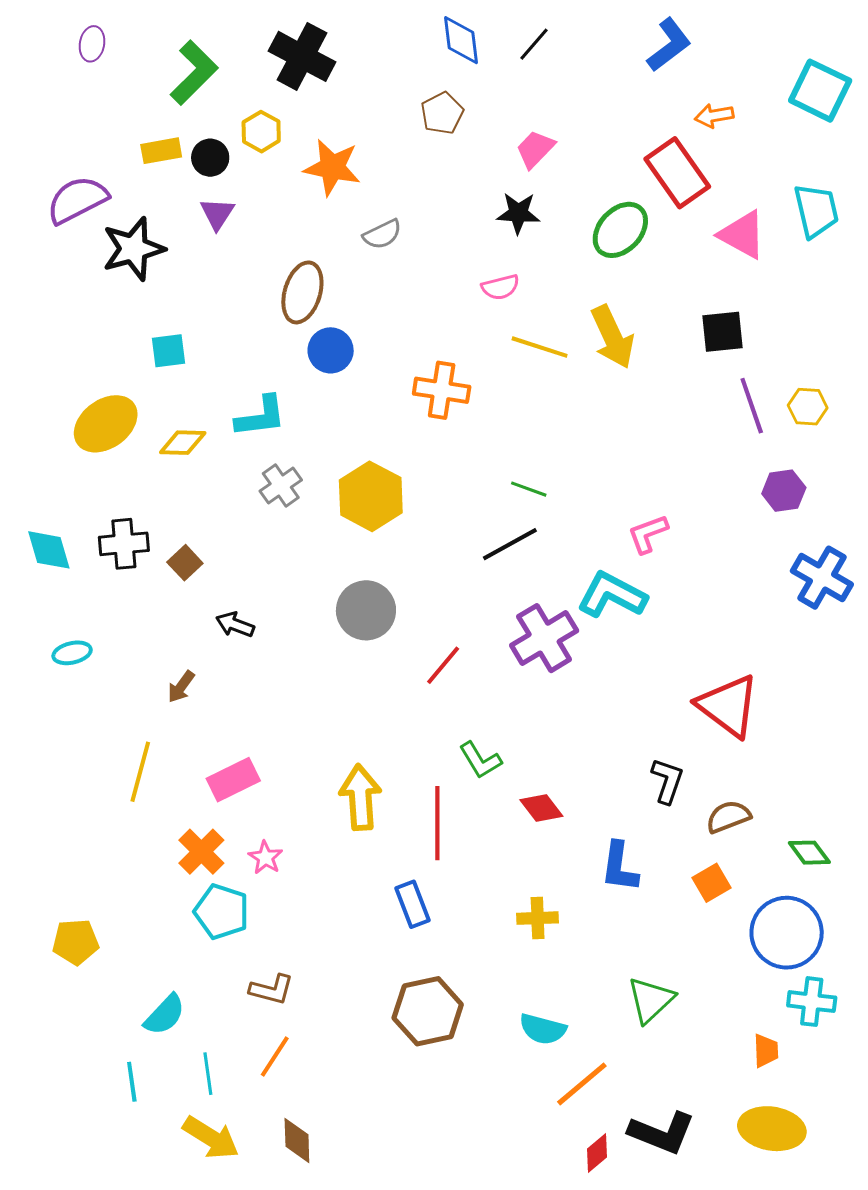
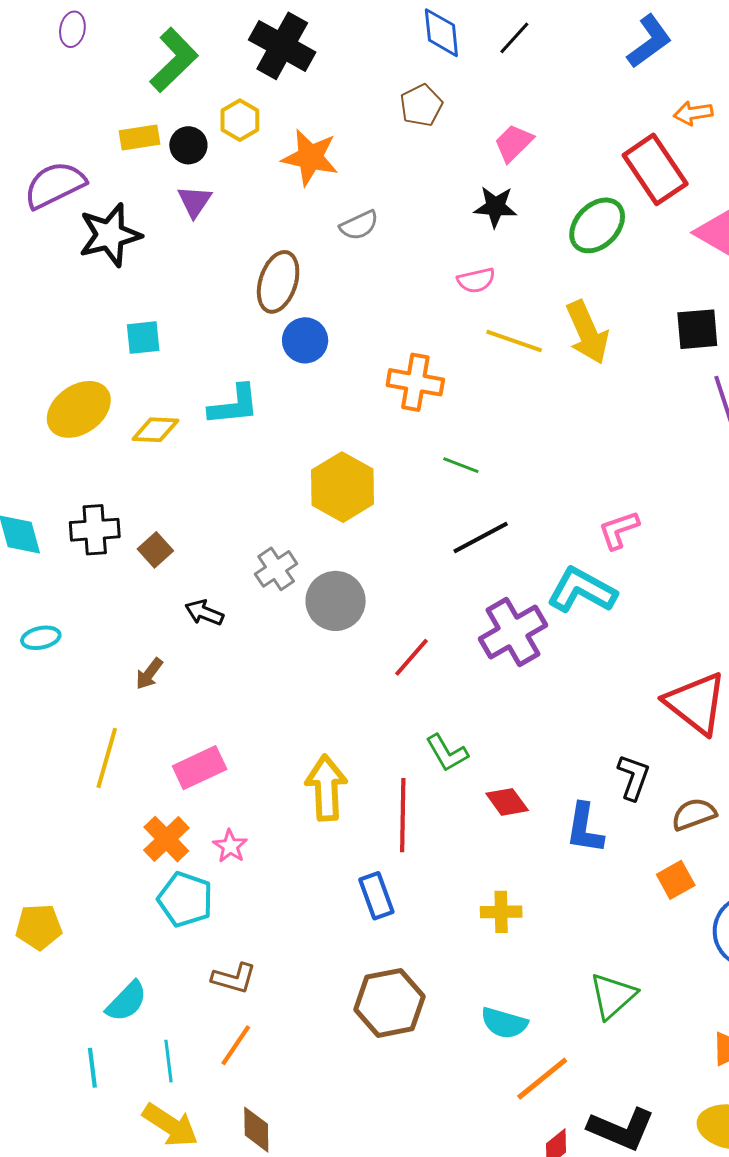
gray cross: (281, 486) -> (276, 569), moved
green line: (529, 489) -> (461, 465), moved
blue L-shape: (619, 867) -> (585, 828), moved

